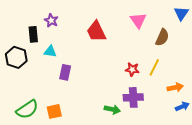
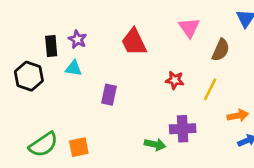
purple star: (51, 20) -> (78, 39), moved
red star: (132, 69) -> (175, 80), moved
purple rectangle: (65, 72) -> (109, 95), moved

